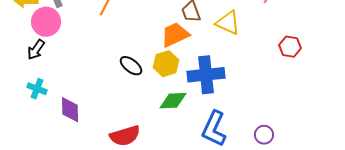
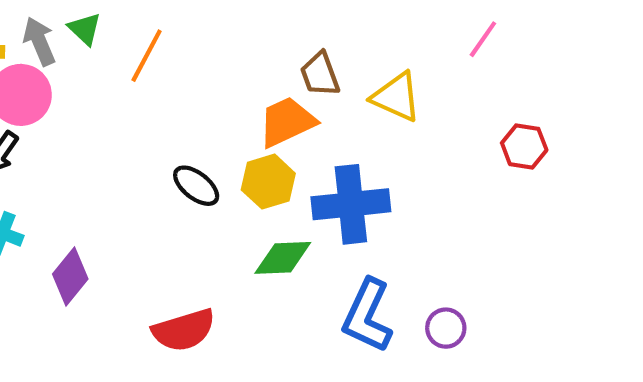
purple diamond: (70, 110) -> (70, 276), turned 40
purple circle: (264, 135) -> (446, 328), moved

